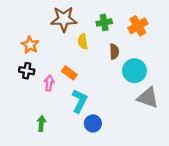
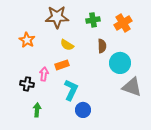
yellow semicircle: (83, 42) -> (67, 45), moved, turned -48
black cross: (27, 71) -> (27, 84), moved
orange rectangle: (69, 73) -> (62, 65), turned -56

